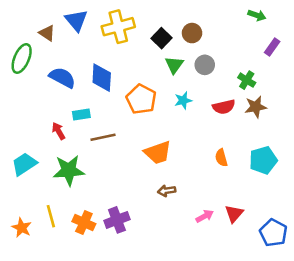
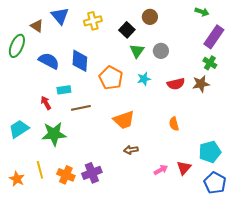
yellow cross: (118, 27) -> (93, 21), size x0.7
brown circle: (192, 33) -> (150, 17), moved
purple rectangle: (272, 47) -> (214, 37), size x1.6
green cross: (247, 80) -> (210, 63), moved
cyan pentagon: (263, 160) -> (210, 152), moved

